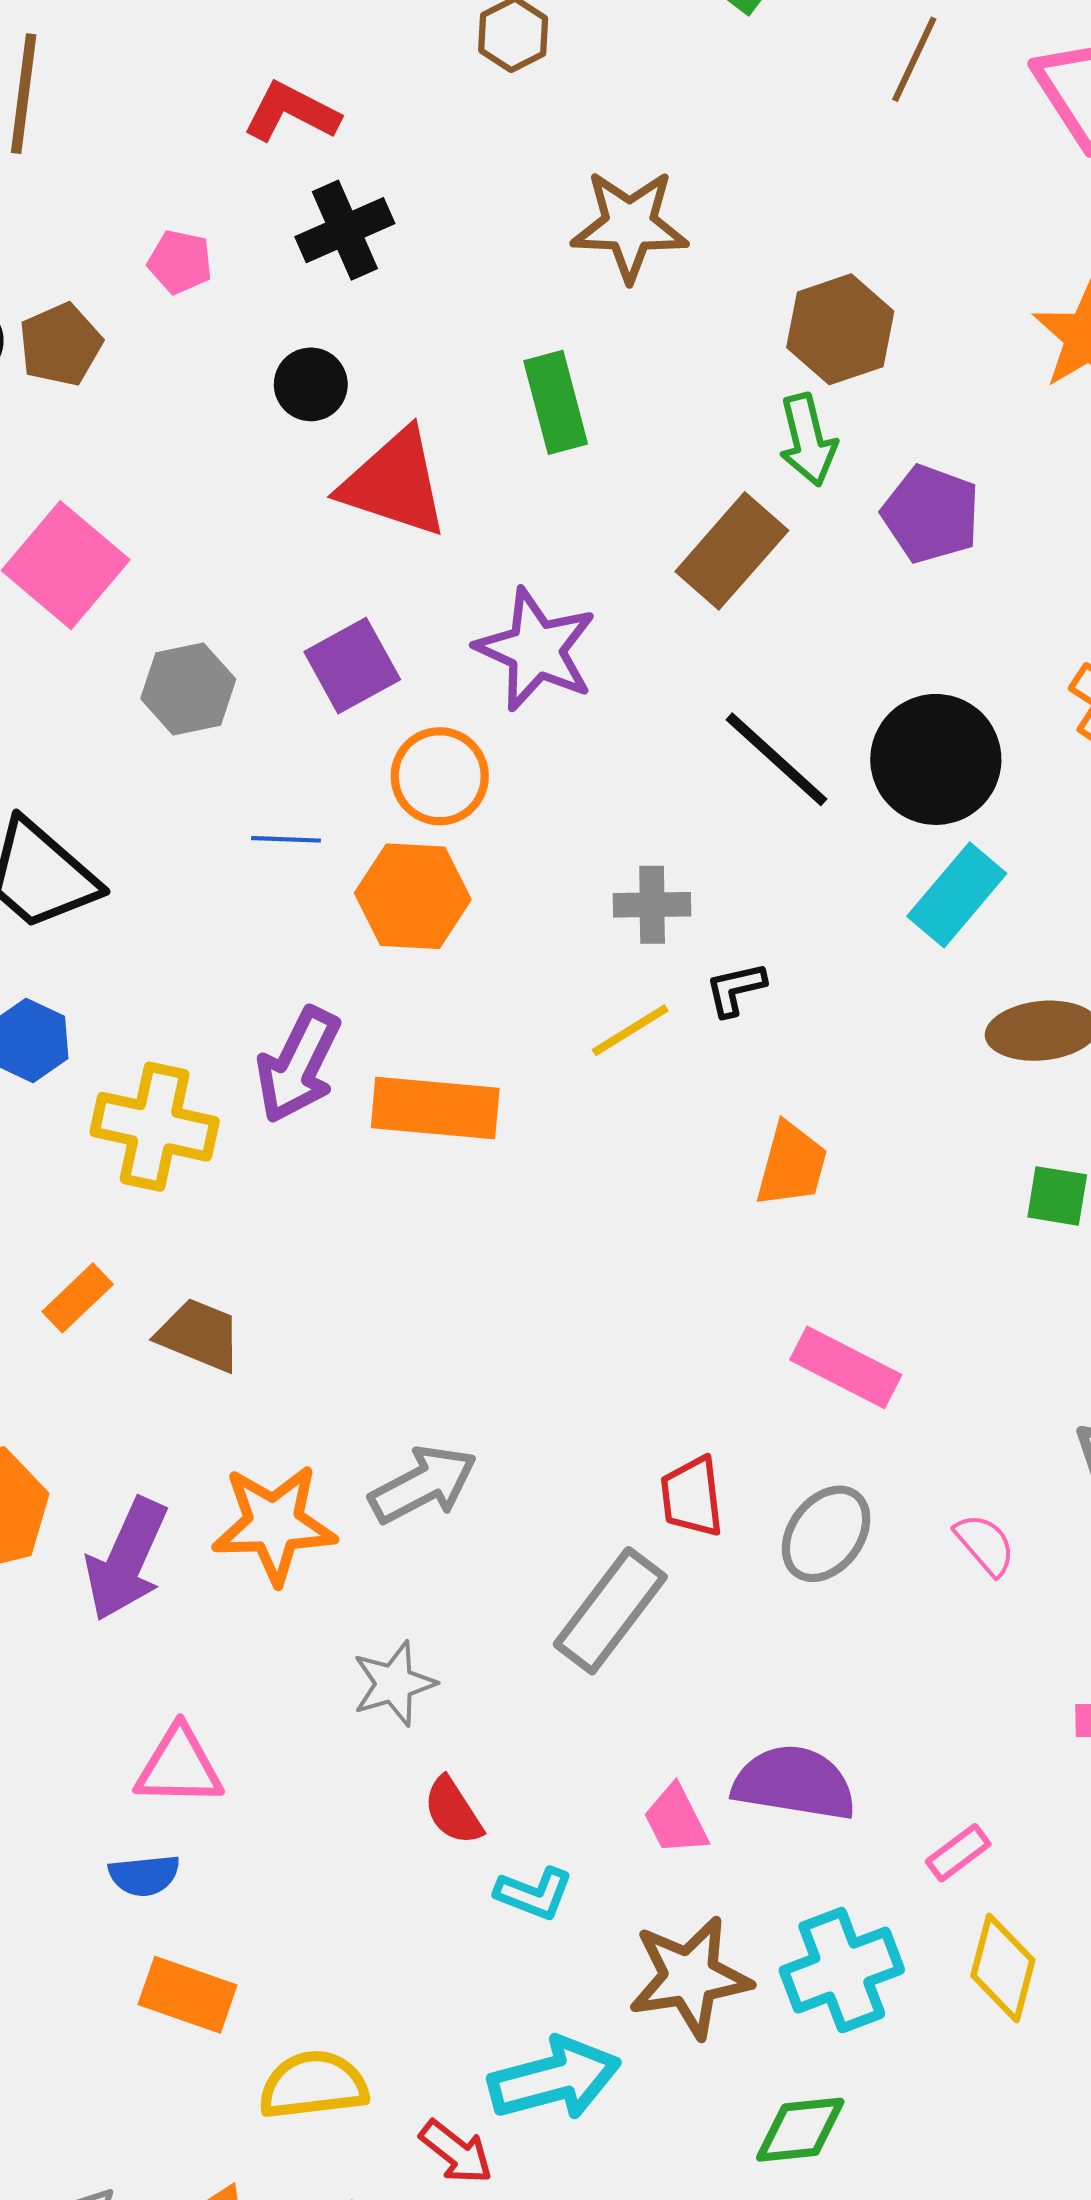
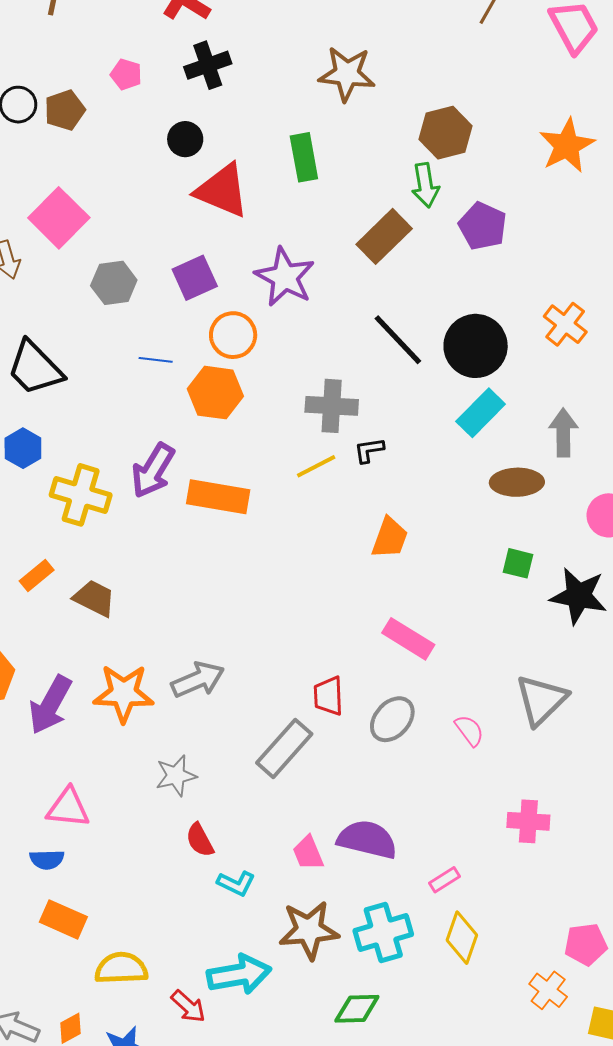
gray cross: (652, 905) -> (332, 406), size x1.4

